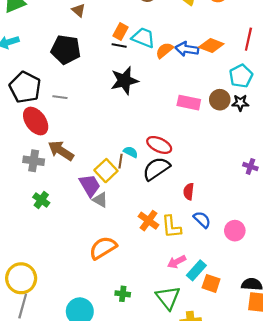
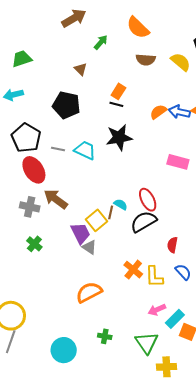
cyan trapezoid: (143, 38) -> (85, 150), moved
red ellipse: (159, 145) -> (148, 200), turned 35

